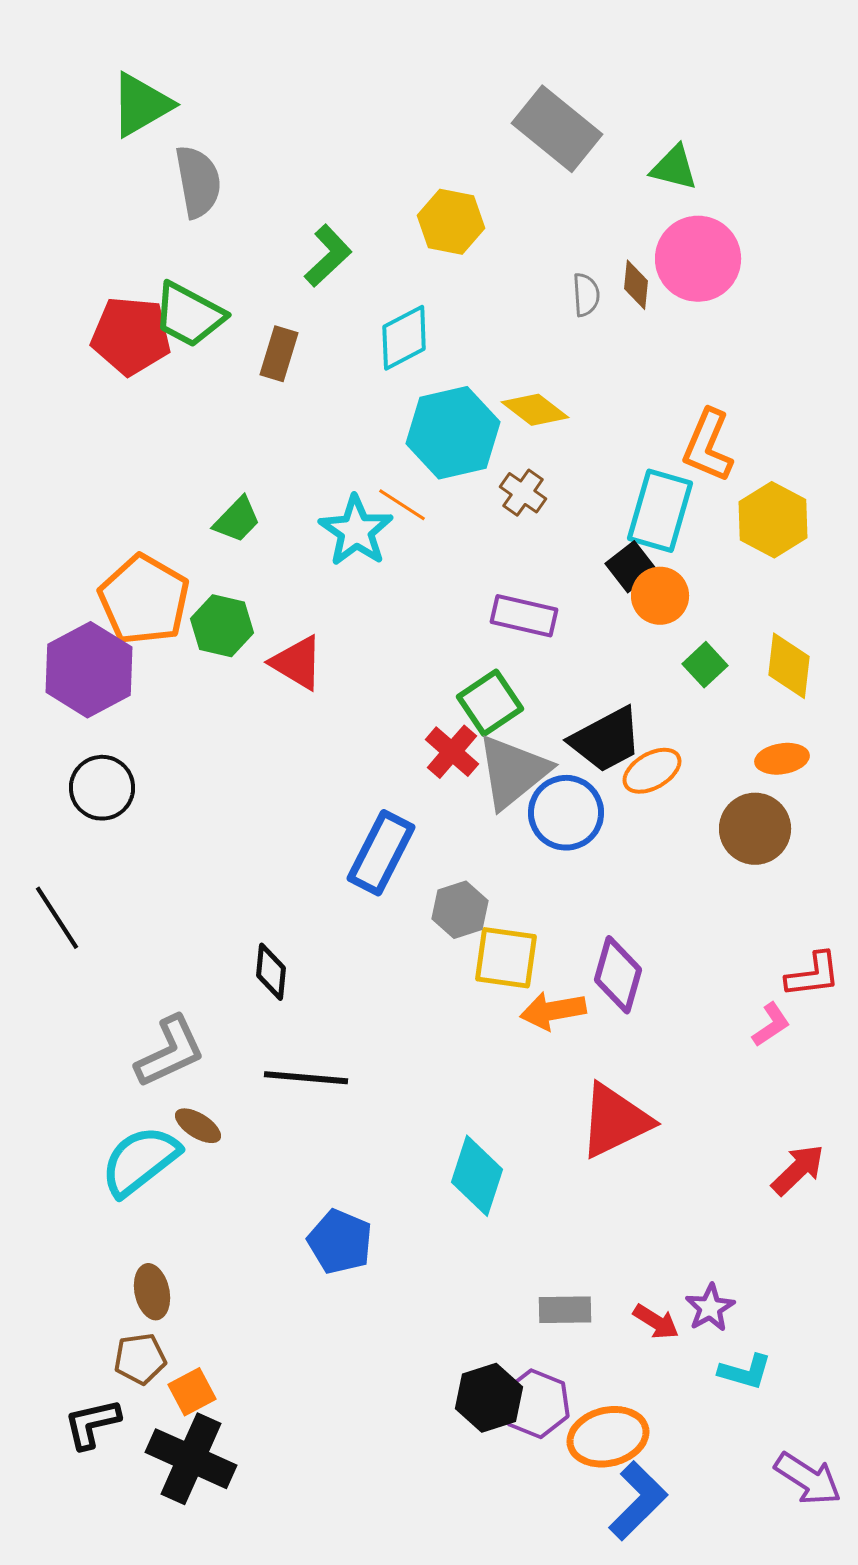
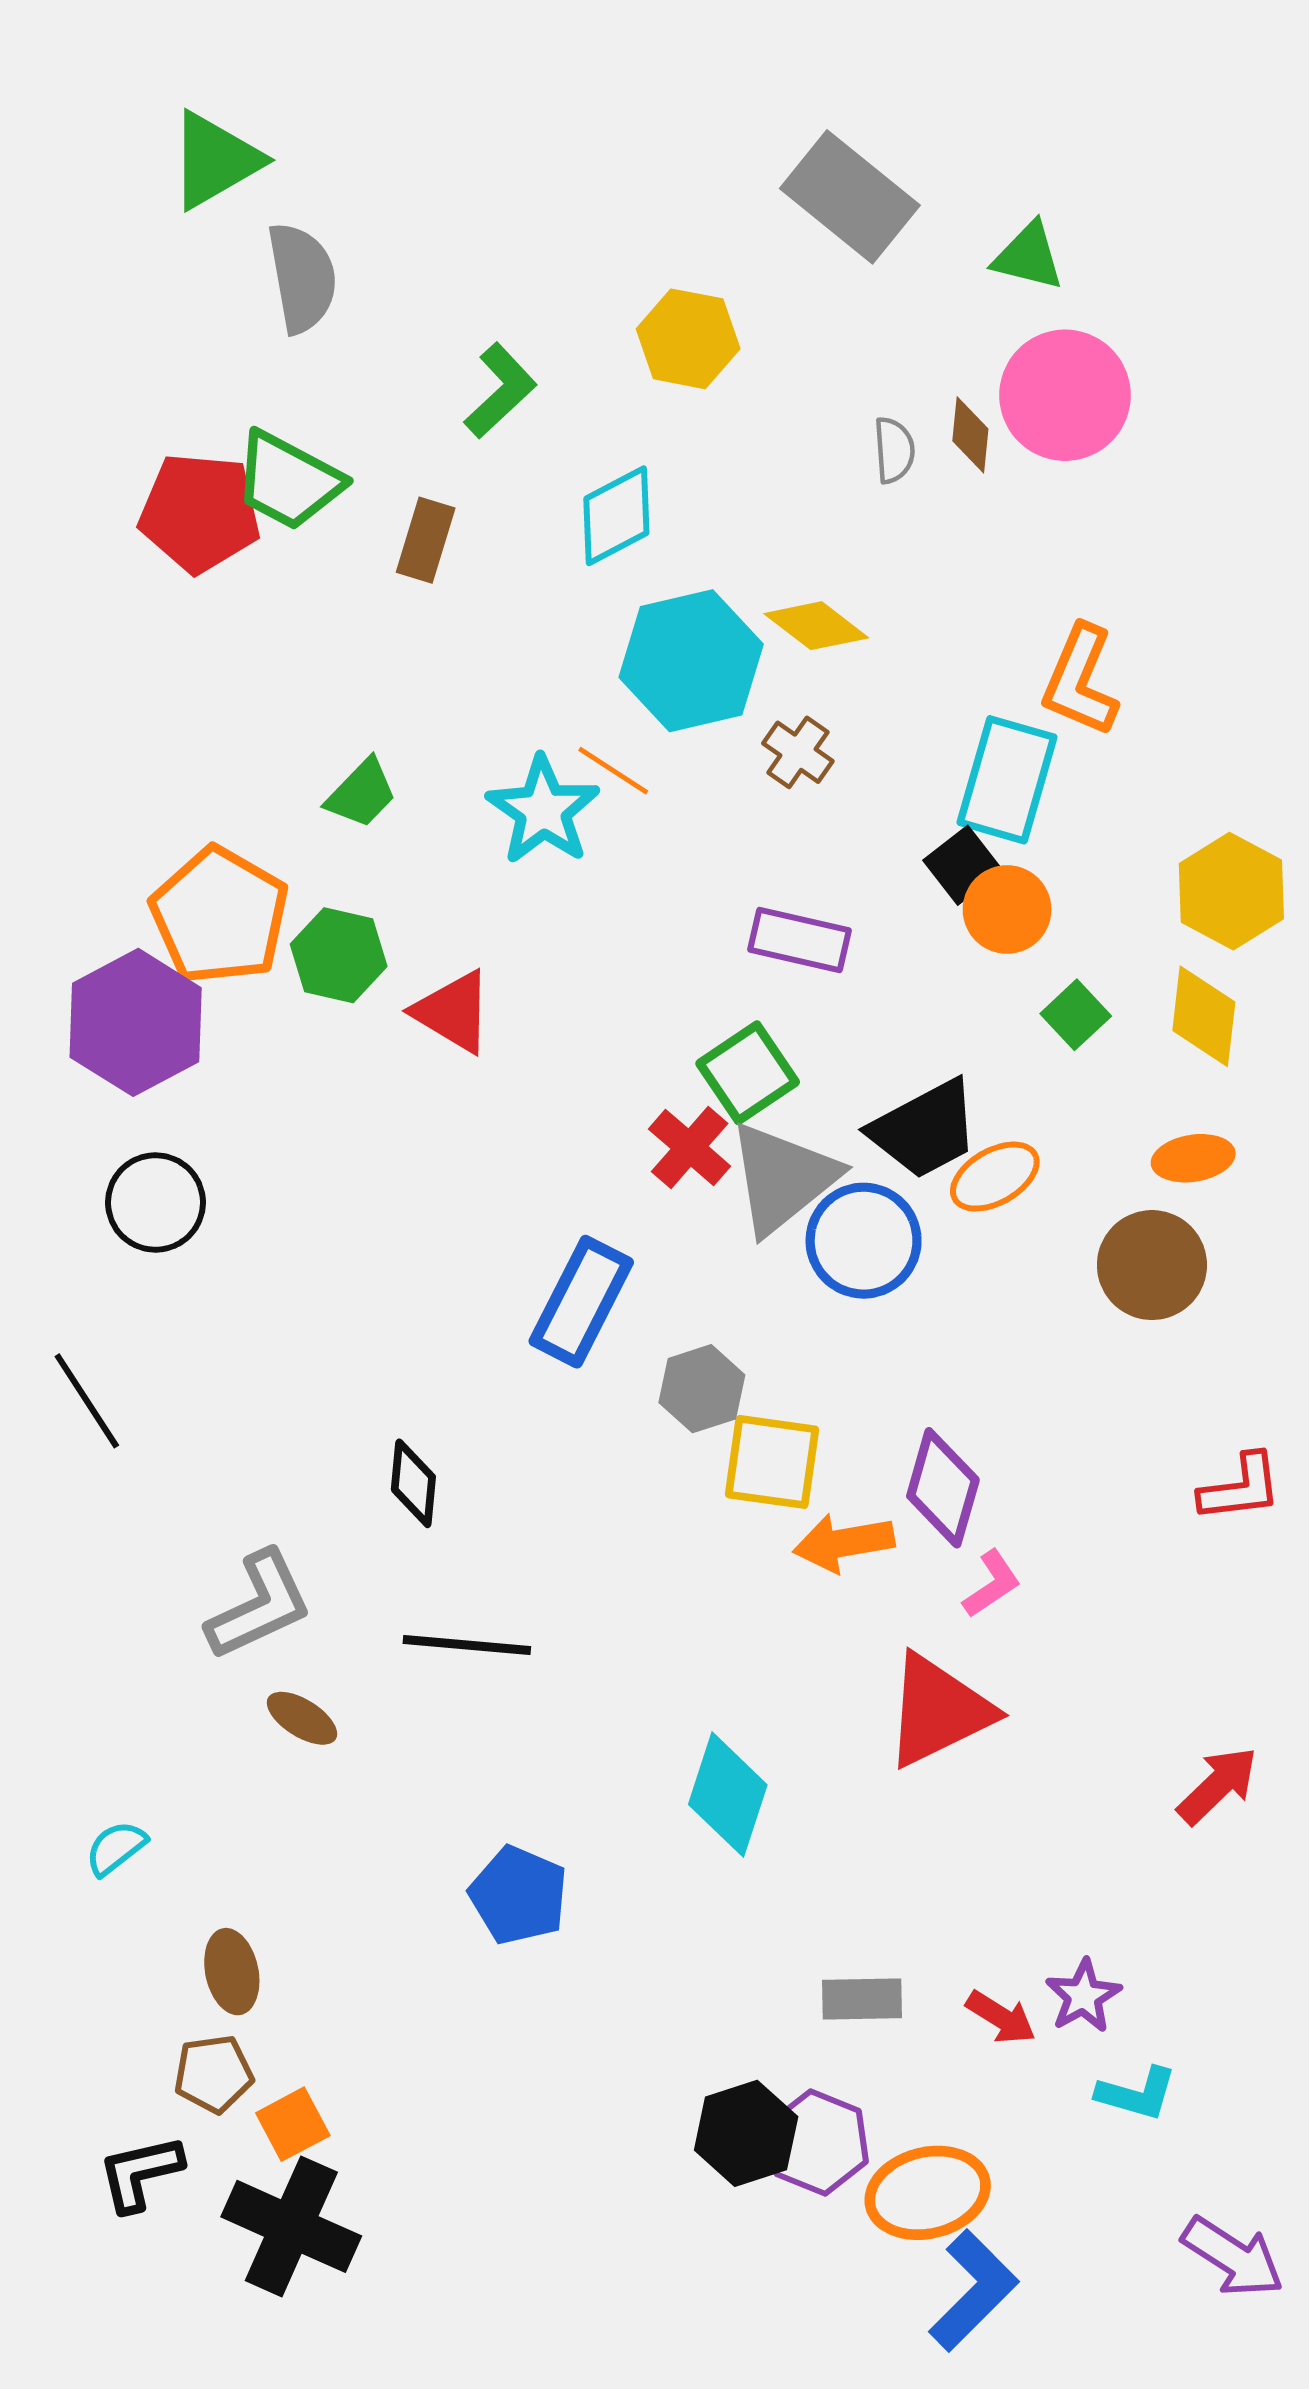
yellow hexagon: (773, 520) -> (1231, 891), moved
pink L-shape: (771, 1025) -> (992, 1584), moved
cyan semicircle: (140, 1161) -> (116, 1848), moved, size x0.5

